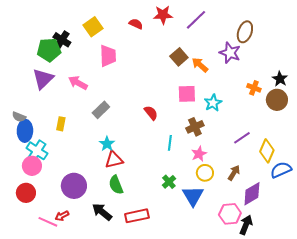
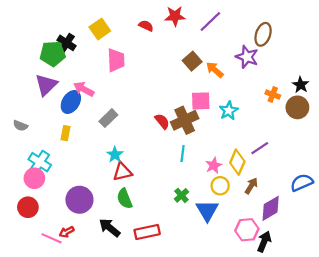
brown cross: (195, 127) -> (185, 120), moved, size x1.4
blue ellipse: (25, 131) -> (71, 102), moved, turned 30
yellow diamond: (267, 151) -> (237, 162), moved

